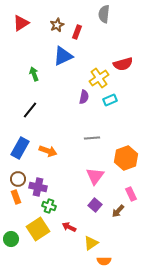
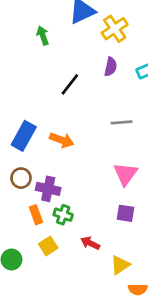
yellow cross: (99, 78) -> (115, 29), moved
black line: (30, 110) -> (70, 84), moved
orange rectangle: (16, 197) -> (36, 215), moved
purple square: (95, 205) -> (126, 213), turned -32
yellow square: (38, 229) -> (48, 246), size x0.6

